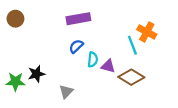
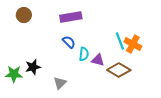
brown circle: (15, 19) -> (24, 15), moved
orange cross: (147, 32) -> (133, 44), moved
blue semicircle: (76, 46) -> (69, 42), turned 88

